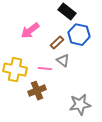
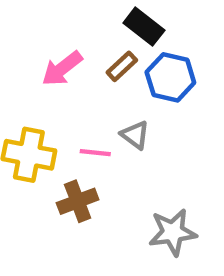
brown rectangle: (57, 43) -> (122, 66), moved

